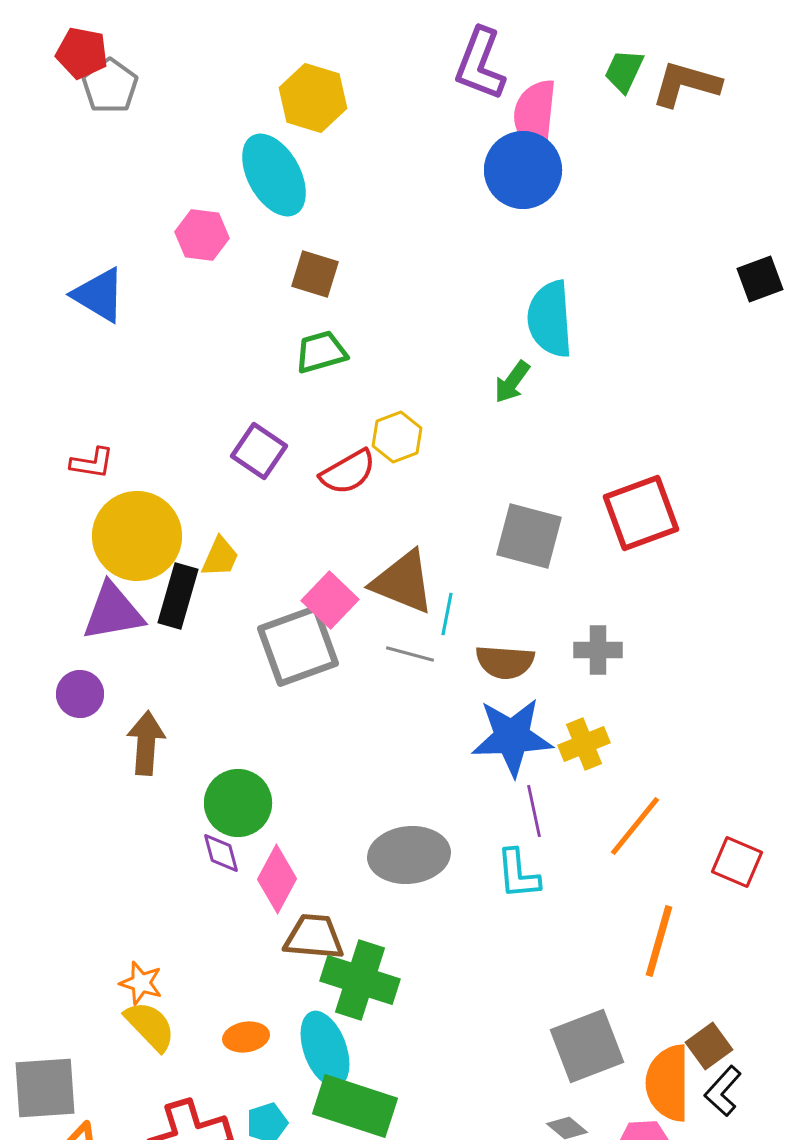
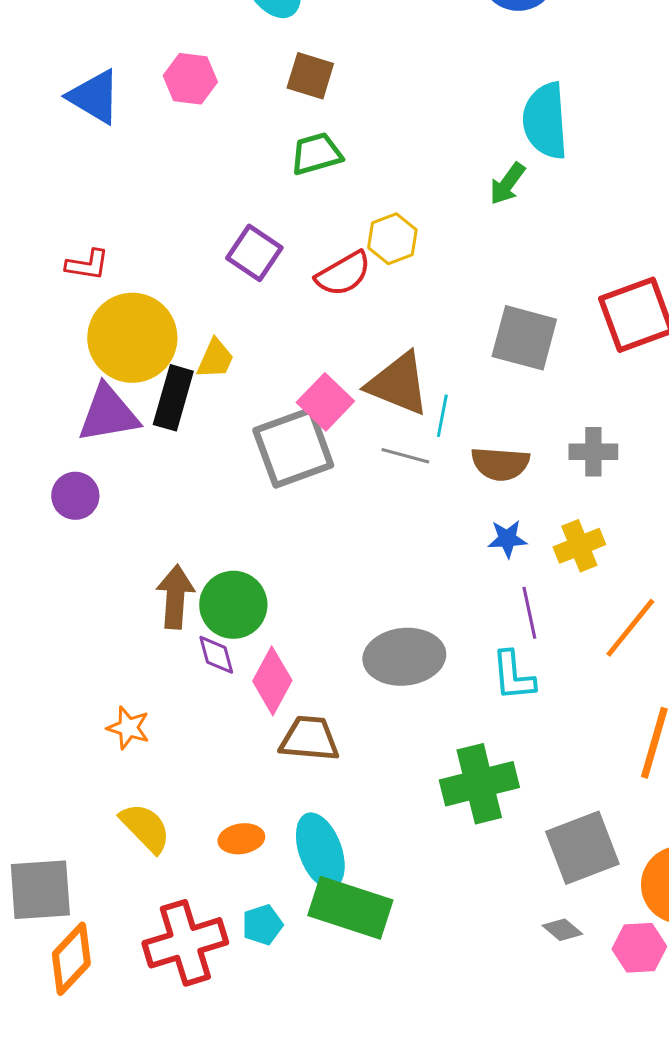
pink hexagon: (202, 235) -> (190, 79), moved
blue star: (512, 737) -> (507, 539), size x0.5
brown arrow: (146, 743) -> (175, 597), moved
green cross: (360, 980) -> (479, 784), moved, turned -32
orange star: (141, 983) -> (128, 728), moved

